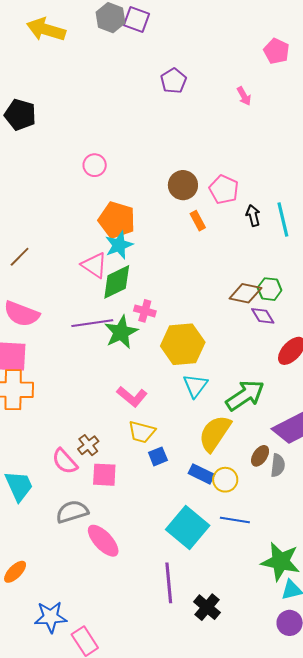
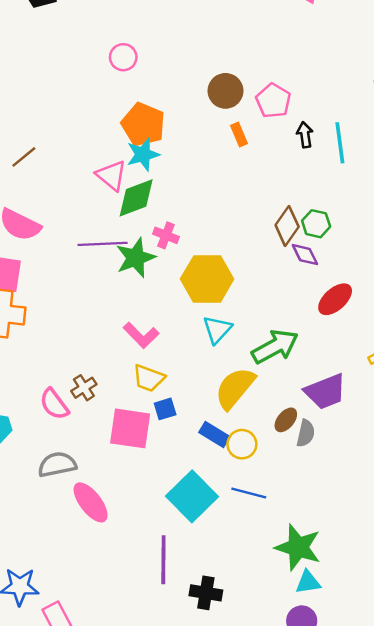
brown diamond: (245, 293) -> (287, 226), turned -72
pink square: (104, 475) -> (130, 428), moved, size x1.4
black cross: (207, 607) -> (206, 593), turned -36

